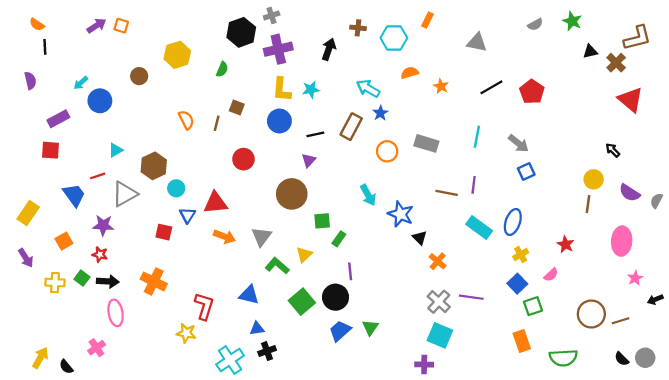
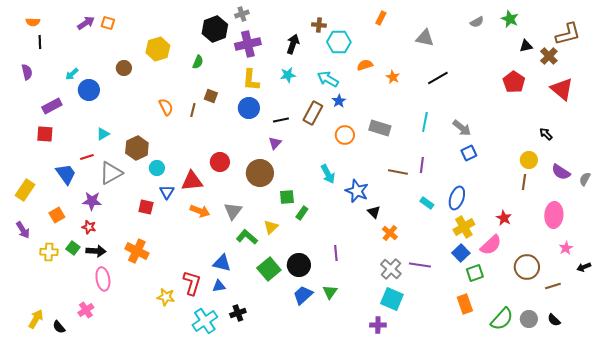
orange semicircle: (37, 24) -> (33, 22), turned -32
cyan hexagon: (394, 38) -> (339, 42), moved
cyan star: (311, 90) -> (288, 75), moved
red pentagon: (532, 92) -> (514, 82), moved
red circle: (243, 159) -> (220, 162), moved
cyan rectangle: (479, 228) -> (427, 203), size x0.6
yellow cross: (521, 255) -> (464, 227), size x1.5
purple line: (350, 271) -> (336, 253), moved
pink semicircle: (551, 275) -> (491, 245), size x1.6
red L-shape: (204, 306) -> (192, 283), moved
brown circle: (591, 314) -> (527, 267), moved
blue triangle: (257, 329) -> (219, 286), moved
green semicircle: (563, 358) -> (502, 319), turned -45
gray circle: (645, 358) -> (529, 319), moved

